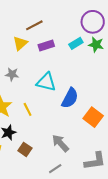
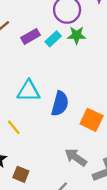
purple rectangle: (46, 46) -> (30, 36), moved
gray arrow: (60, 143) -> (76, 157), moved

